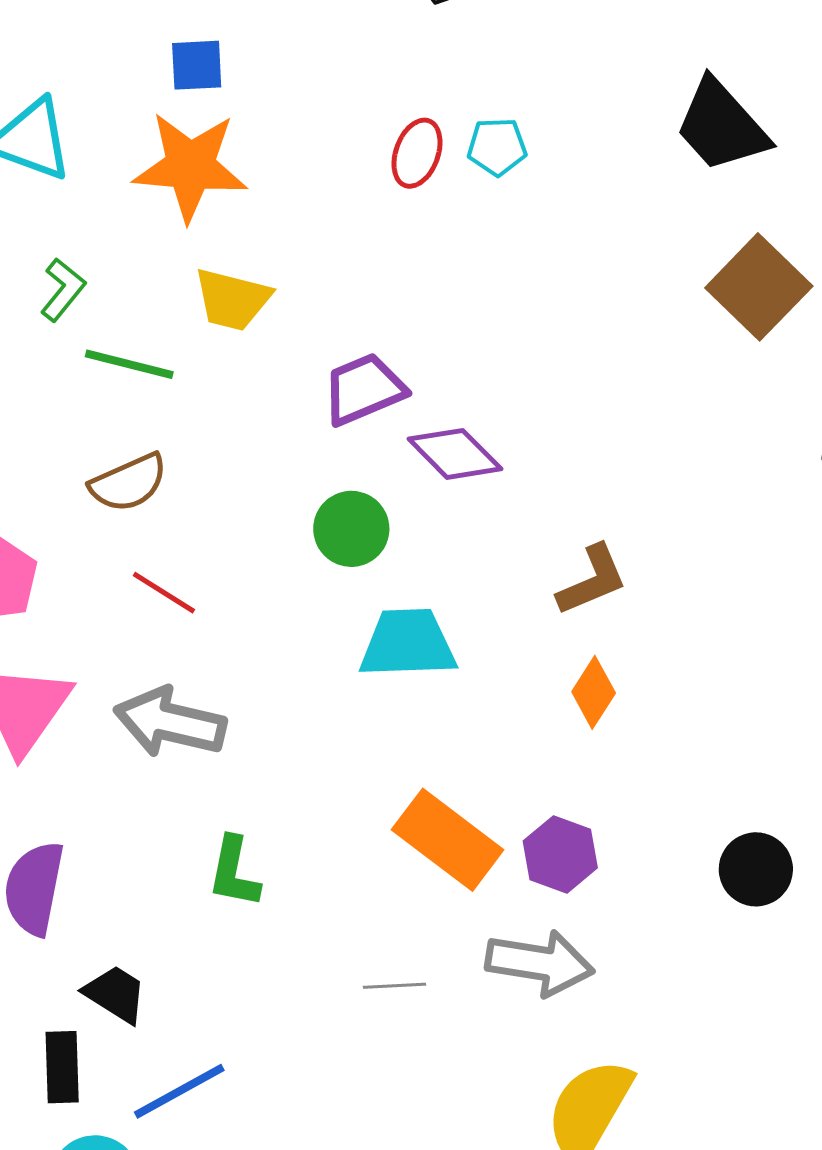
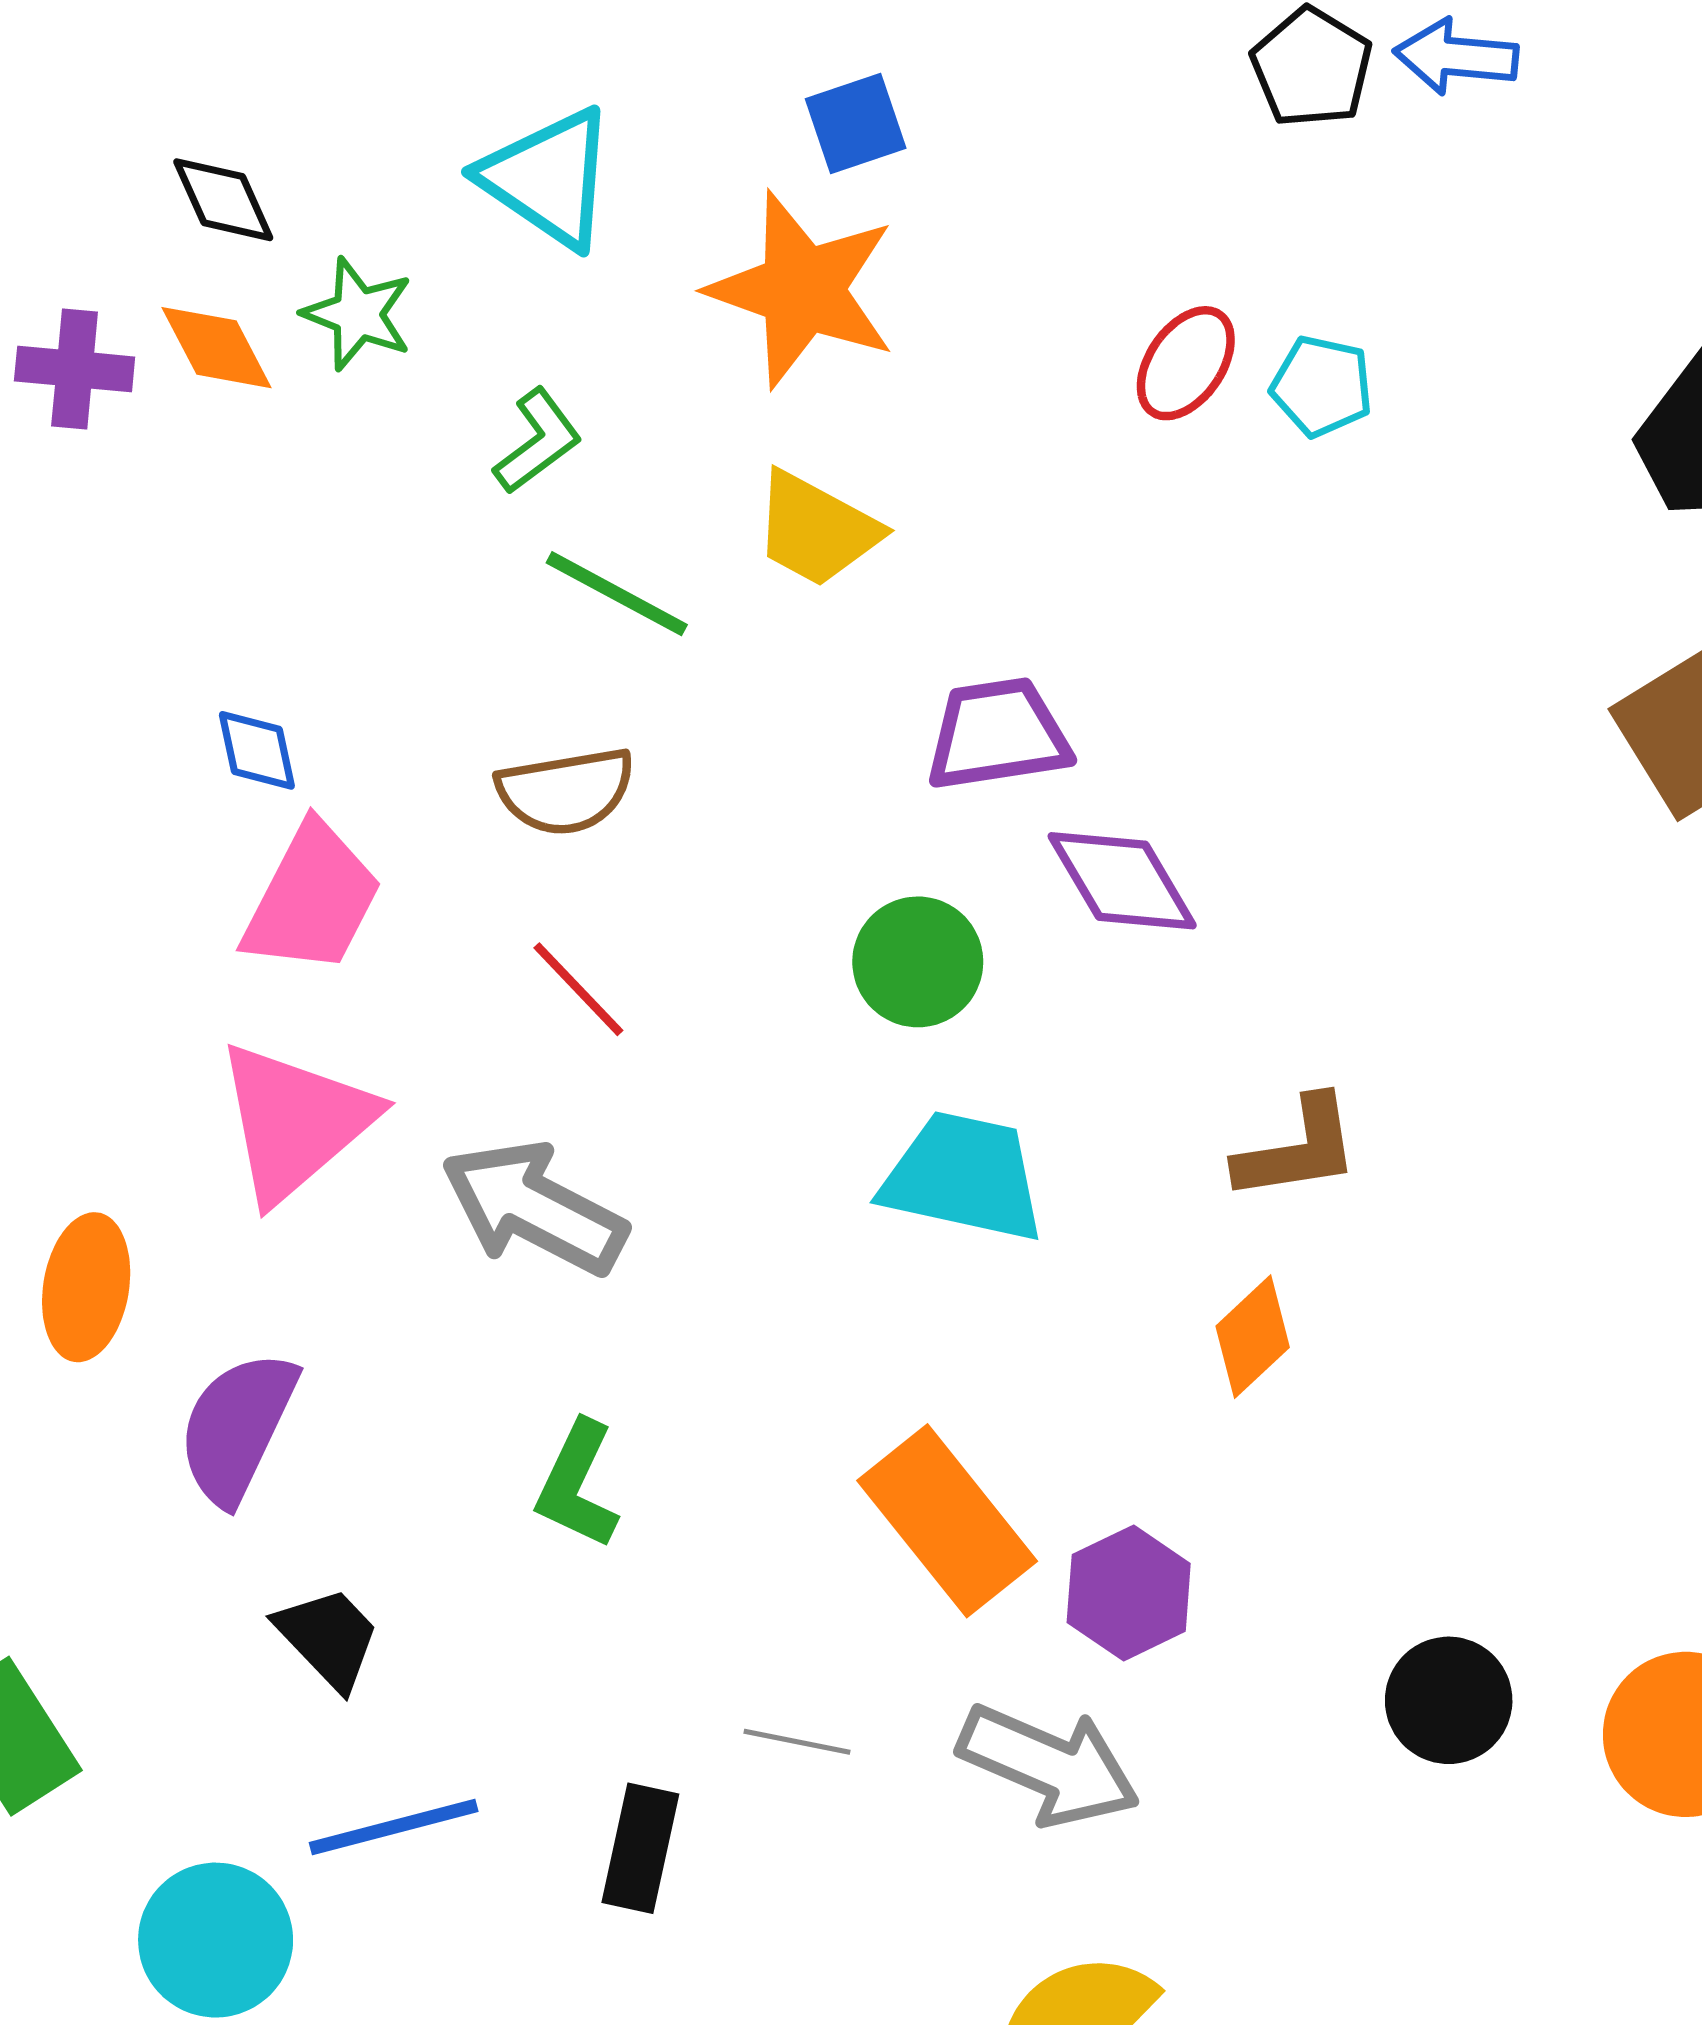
blue square: (197, 65) -> (856, 124), turned -30
black rectangle: (62, 1067) -> (640, 1848), moved

